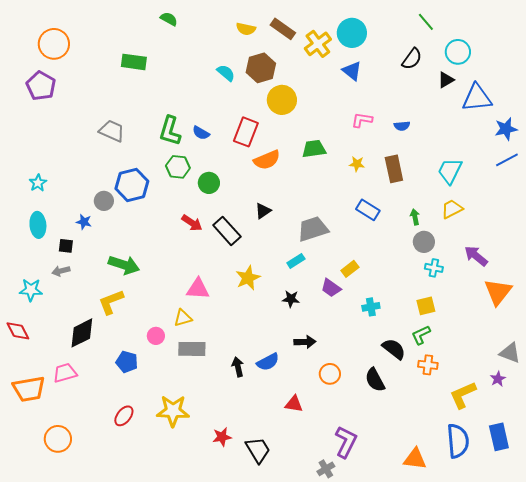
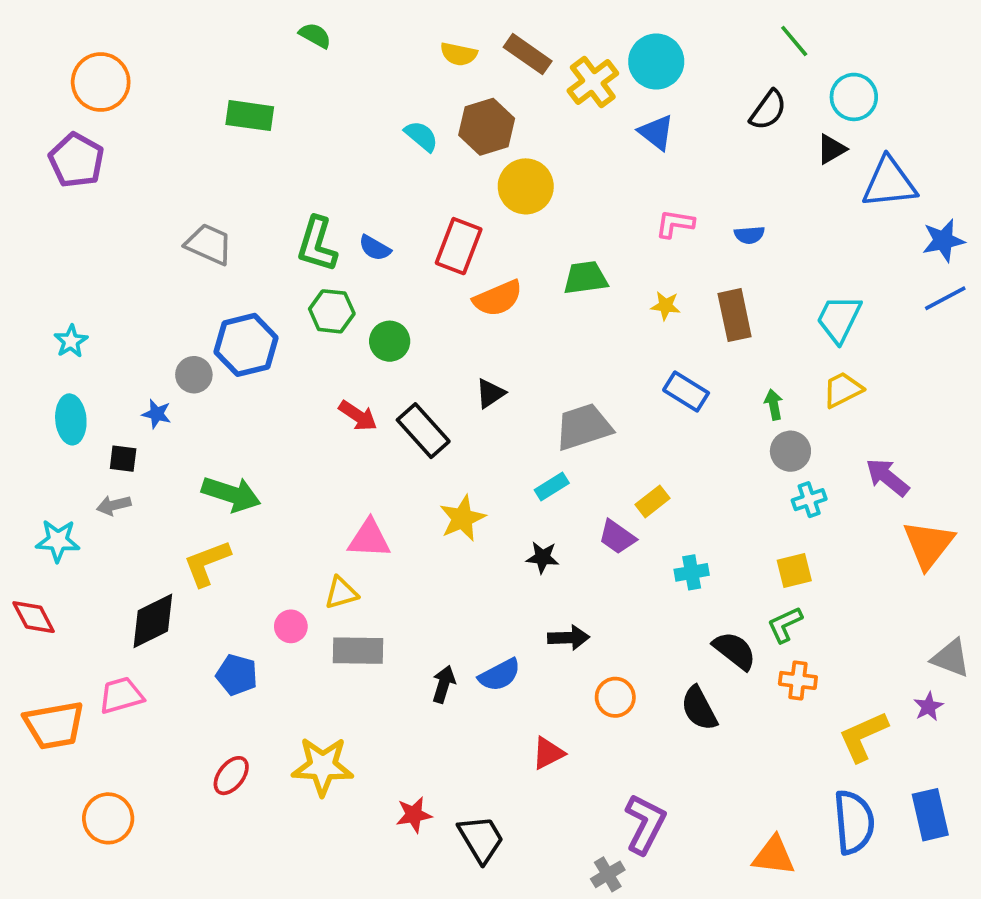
cyan cross: (434, 268) -> (809, 500), turned -30
black arrow: (238, 367) -> (444, 684), turned 30
red triangle: (294, 404) -> (548, 753), turned -36

